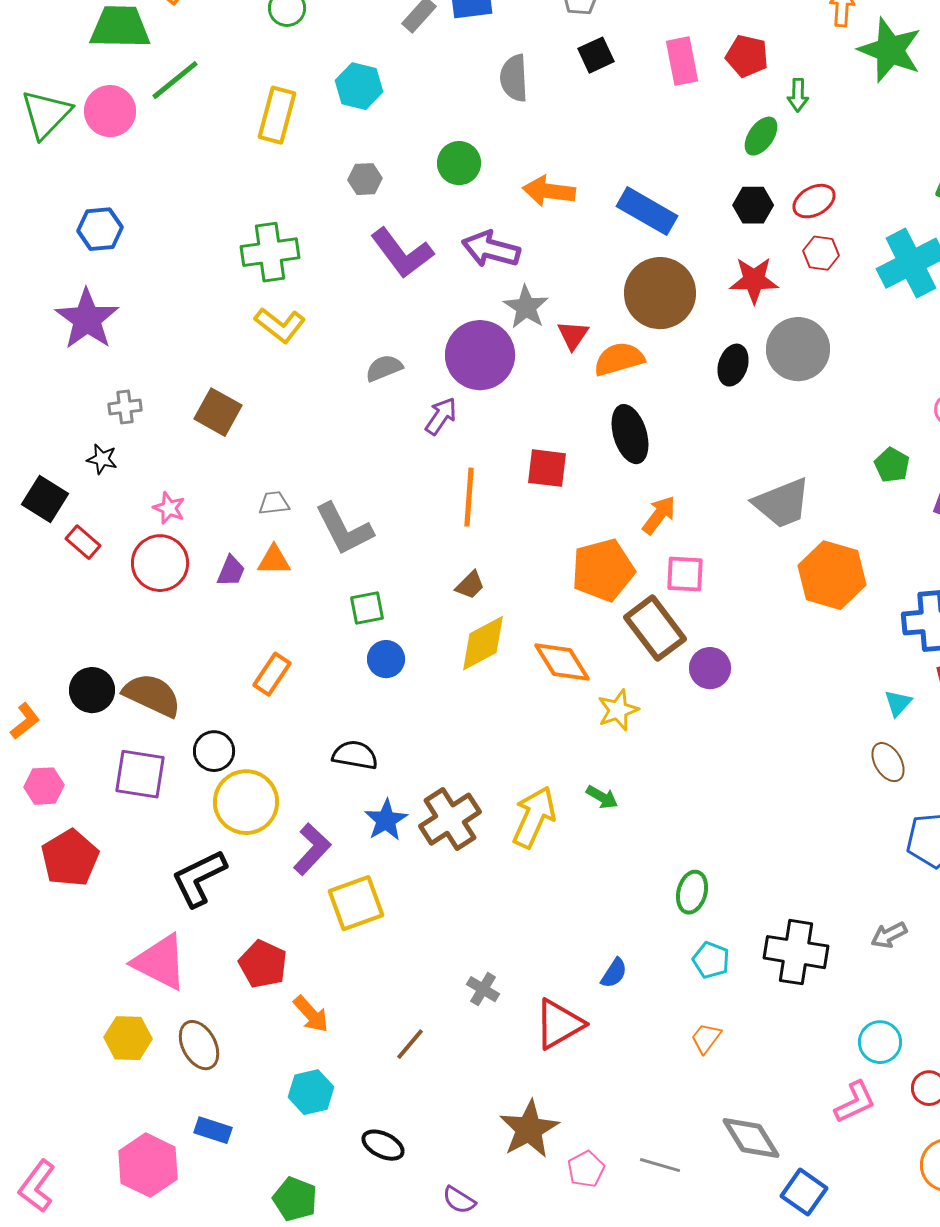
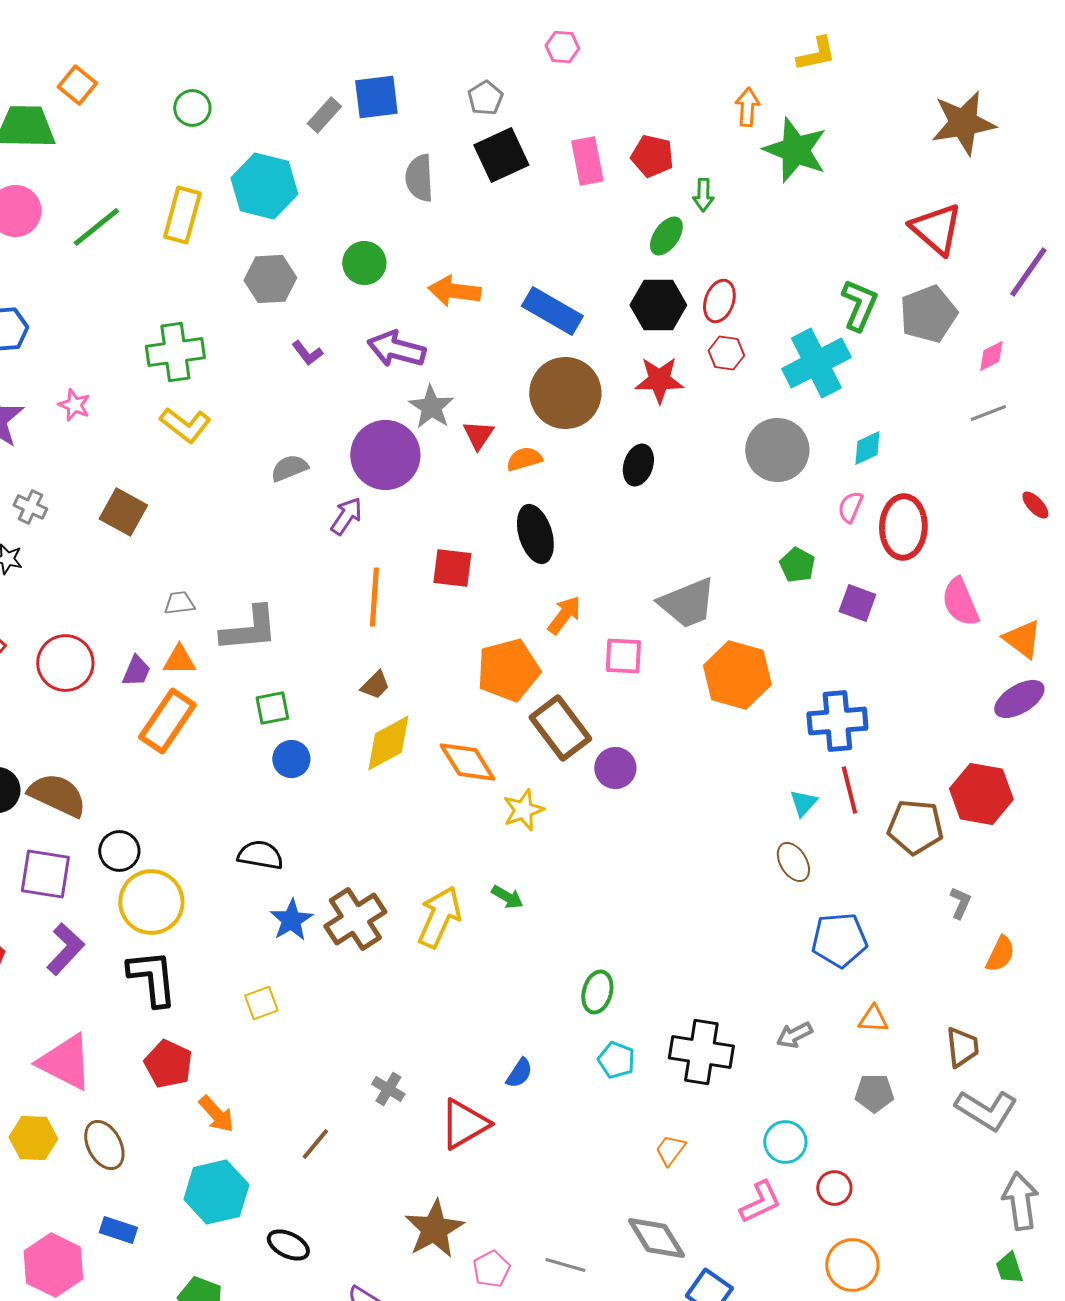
black square: (596, 55) -> (501, 155), size x1.5
green line: (175, 80) -> (96, 227), moved
cyan hexagon: (359, 86) -> (264, 186), size x1.4
gray hexagon: (365, 179) -> (270, 279), size x1.5
red ellipse: (814, 201) -> (719, 301), turned -42
black hexagon: (753, 205) -> (658, 305), size x1.4
purple L-shape: (402, 253) -> (307, 353), size x0.5
gray circle: (798, 349) -> (777, 450), moved
orange semicircle: (619, 359) -> (524, 459), size x0.7
gray cross: (125, 407) -> (30, 507), turned 32
pink star: (169, 508) -> (74, 405), moved
gray L-shape: (344, 529) -> (249, 629), turned -68
pink square: (685, 574) -> (623, 656), moved
orange rectangle: (272, 674) -> (167, 721), moved, size x1.5
purple L-shape: (312, 849) -> (65, 949), moved
black L-shape: (199, 878) -> (152, 978), moved, turned 110
yellow square: (356, 903) -> (261, 1003), size x0.6
orange trapezoid: (706, 1038) -> (670, 1150), moved
cyan hexagon: (311, 1092) -> (216, 1192), size x1.4

